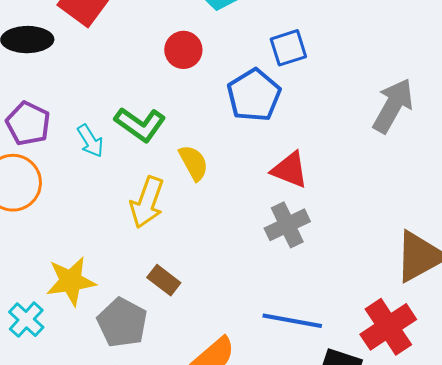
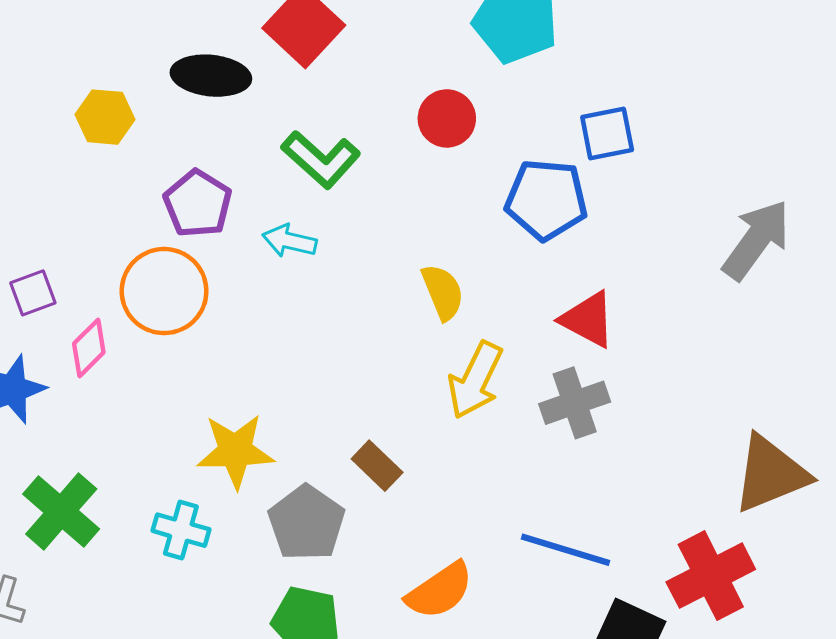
blue pentagon: (254, 95) -> (546, 200), turned 30
green L-shape: (140, 124) -> (321, 159), moved
cyan arrow: (90, 141) -> (289, 241), turned 128
yellow arrow: (147, 202) -> (475, 380), moved
cyan cross: (26, 320) -> (181, 530), moved, turned -33

